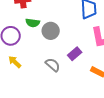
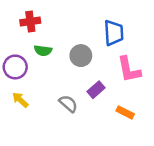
gray circle: (51, 31) -> (81, 56), moved

